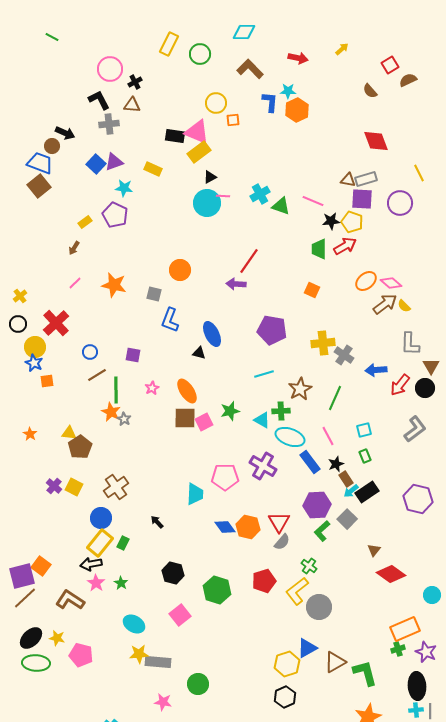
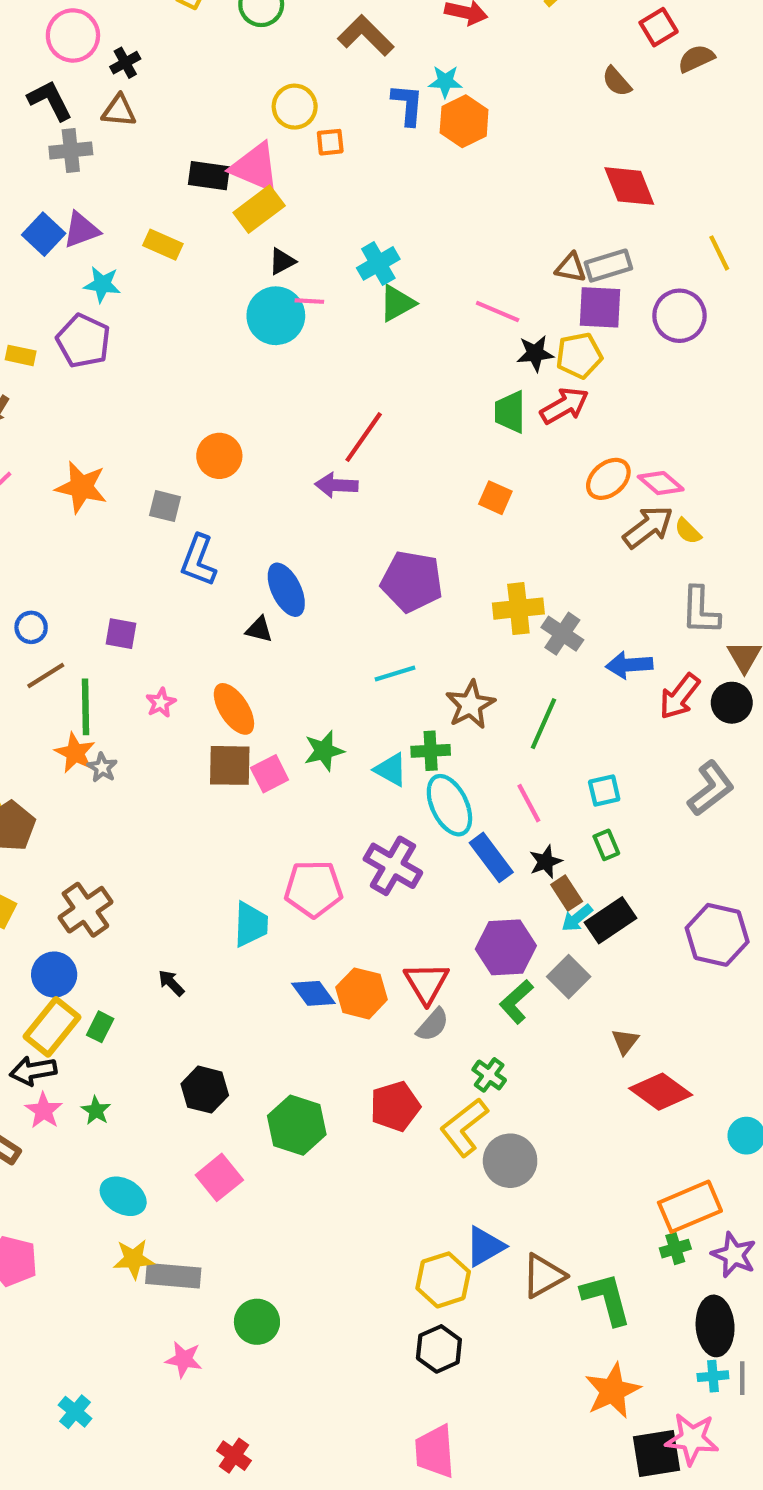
cyan cross: (260, 194) -> (378, 263), moved
green triangle: (281, 206) -> (397, 303), moved, turned -48
yellow rectangle: (85, 222) -> (21, 355), turned 48
yellow pentagon: (352, 222) -> (579, 355), turned -30
cyan ellipse: (290, 437) -> (449, 805), turned 44

